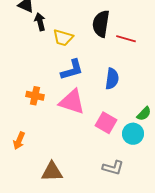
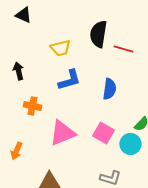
black arrow: (40, 22) -> (18, 71), moved
yellow trapezoid: (63, 38) -> (60, 48), turned -30
pink triangle: (72, 102) -> (62, 133), moved, turned -40

